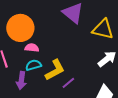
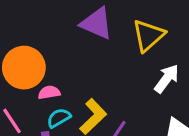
yellow triangle: (103, 29) -> (148, 35), turned -40

